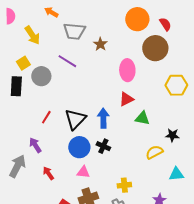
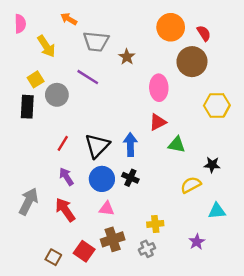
purple arrow: (35, 145) -> (66, 177), moved
red arrow: (48, 173) -> (65, 210), size x1.5

